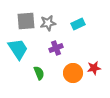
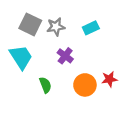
gray square: (26, 21) -> (30, 24), turned 30
purple cross: (56, 48) -> (65, 56), turned -32

